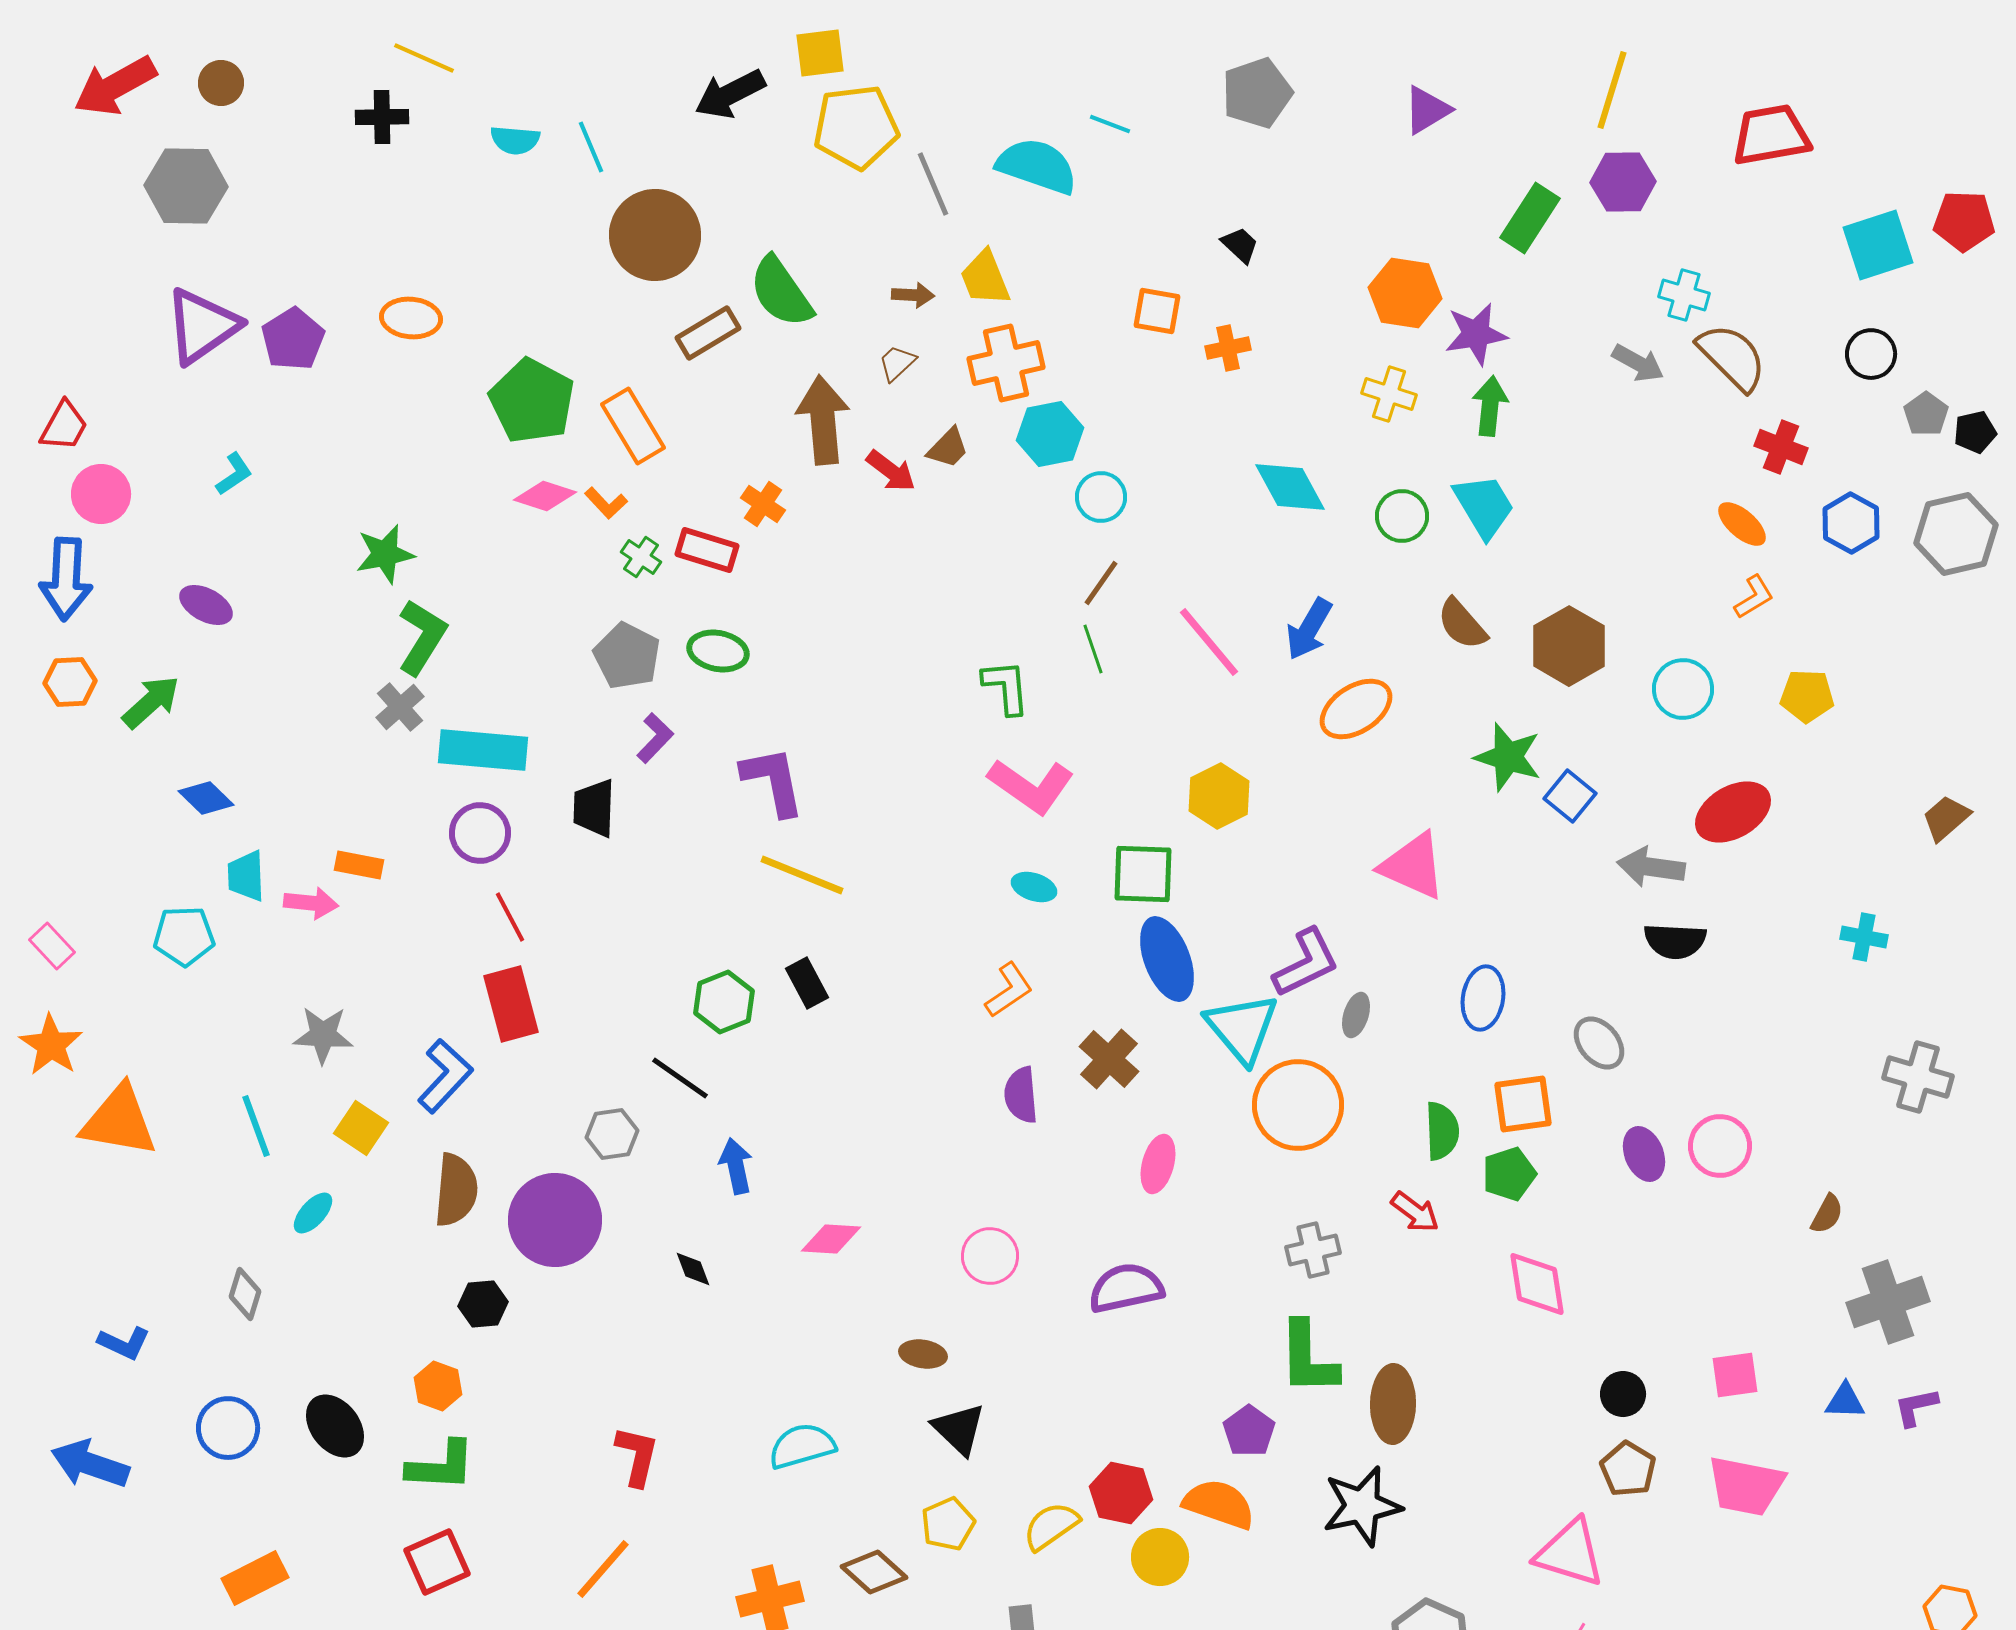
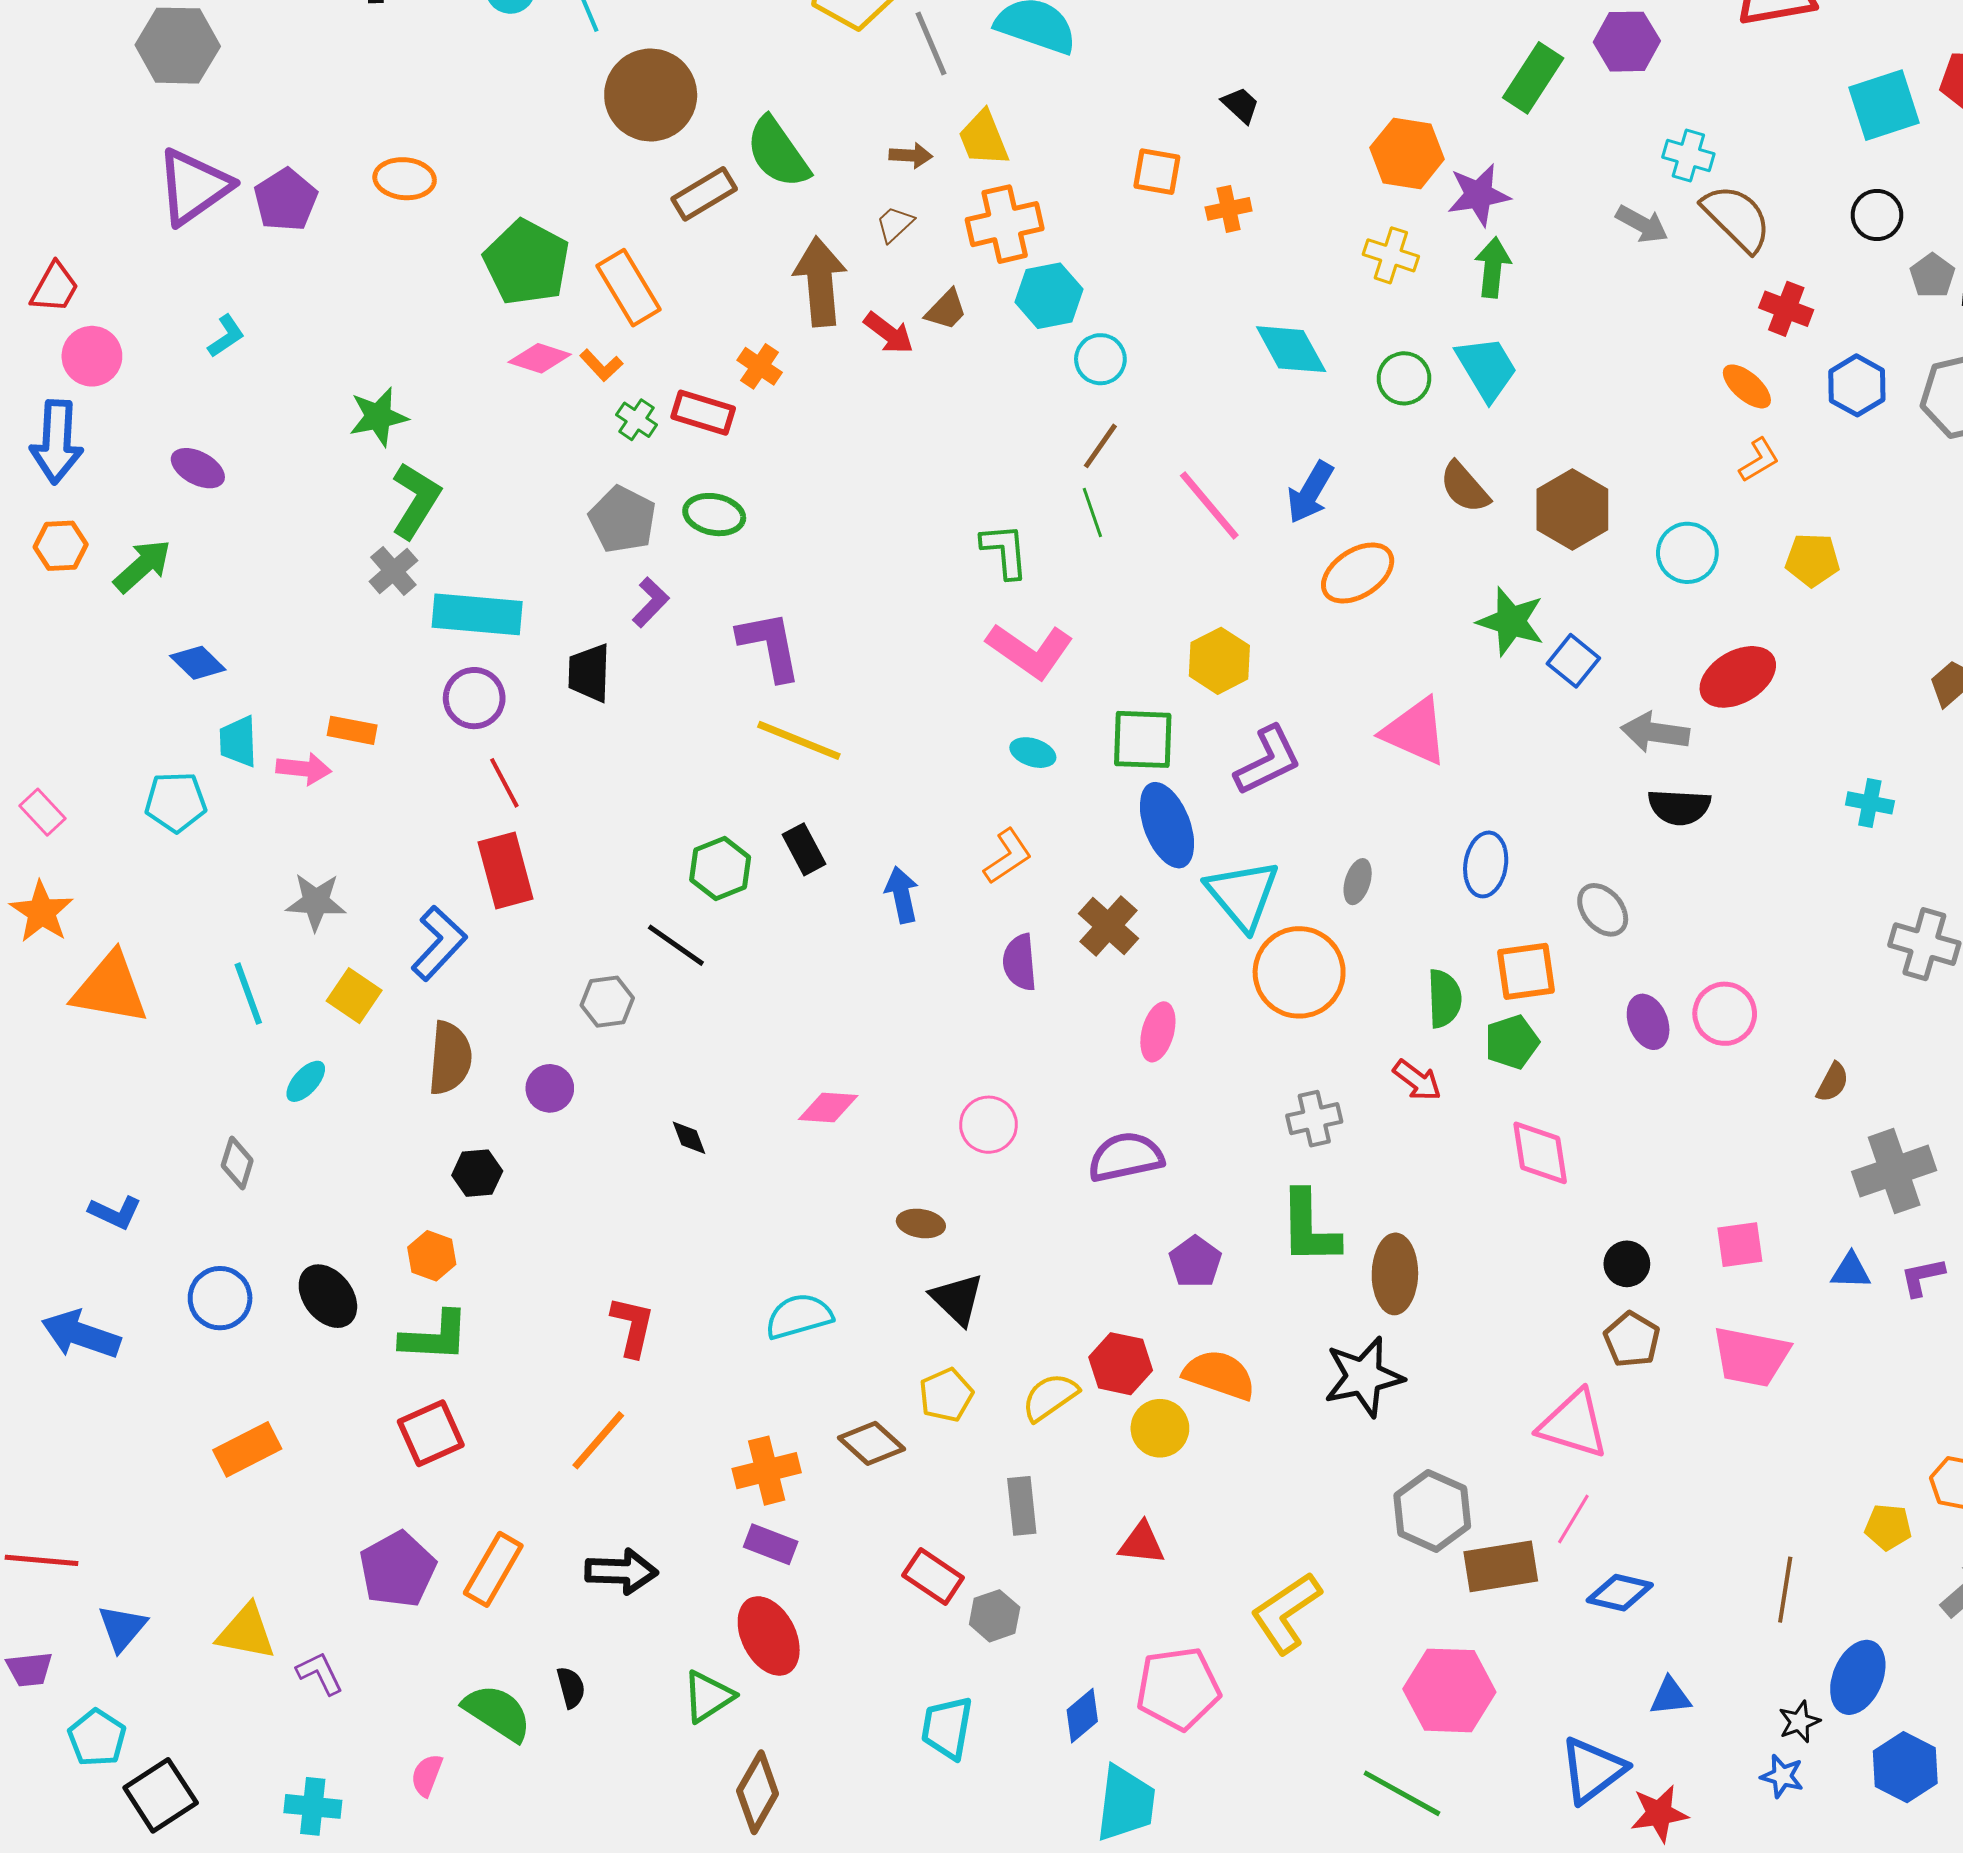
purple L-shape: (1306, 963) -> (1268, 761), moved
blue arrow: (736, 1166) -> (902, 895), moved
purple circle: (555, 1220) -> (550, 1088), size x0.5
purple pentagon: (1249, 1431) -> (1195, 1262), moved

